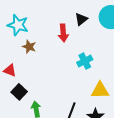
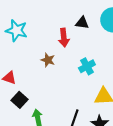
black triangle: (81, 19) -> (82, 23), turned 48
brown star: (29, 47) -> (48, 60), moved

